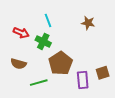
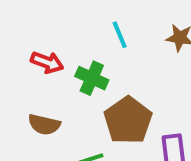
cyan line: (48, 20) -> (120, 35), moved

